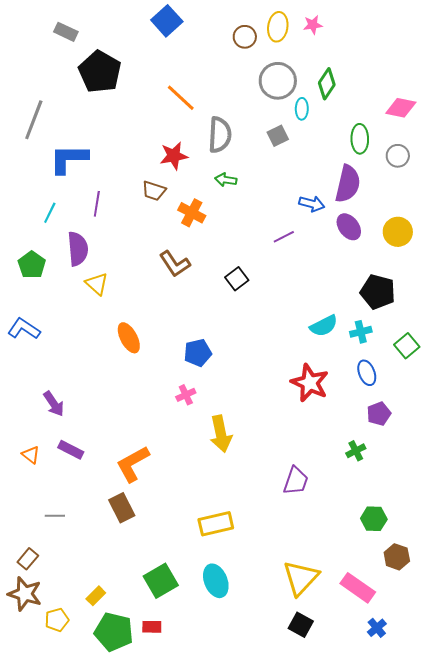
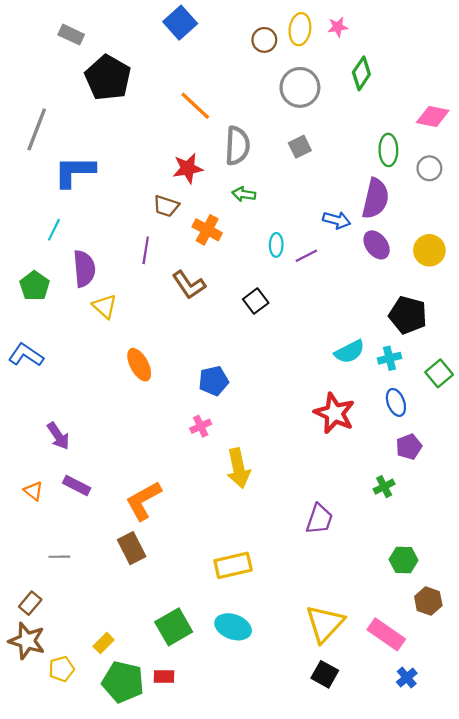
green diamond: (327, 84) -> (361, 73), moved
cyan ellipse: (302, 109) -> (276, 245), moved
purple line: (97, 204) -> (146, 250), moved
cyan ellipse: (216, 581) -> (233, 627), turned -48

